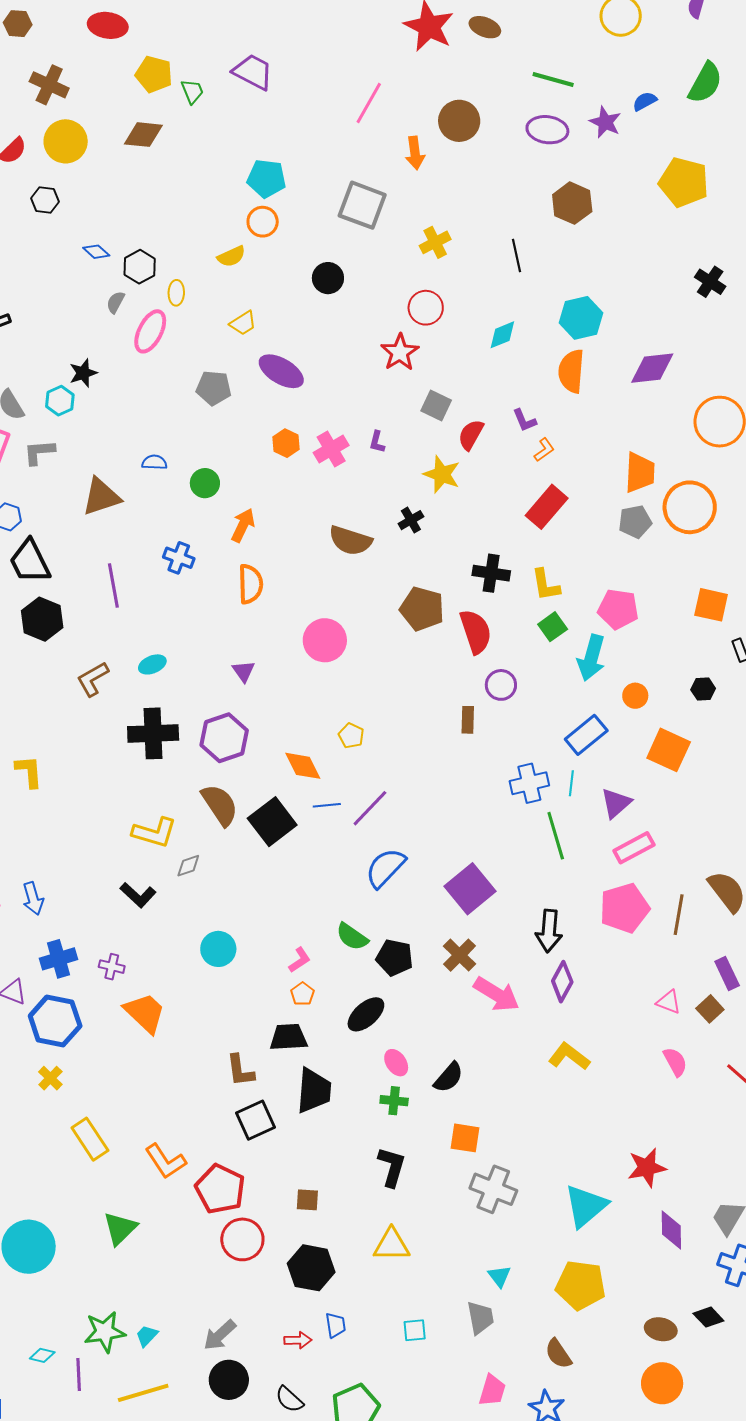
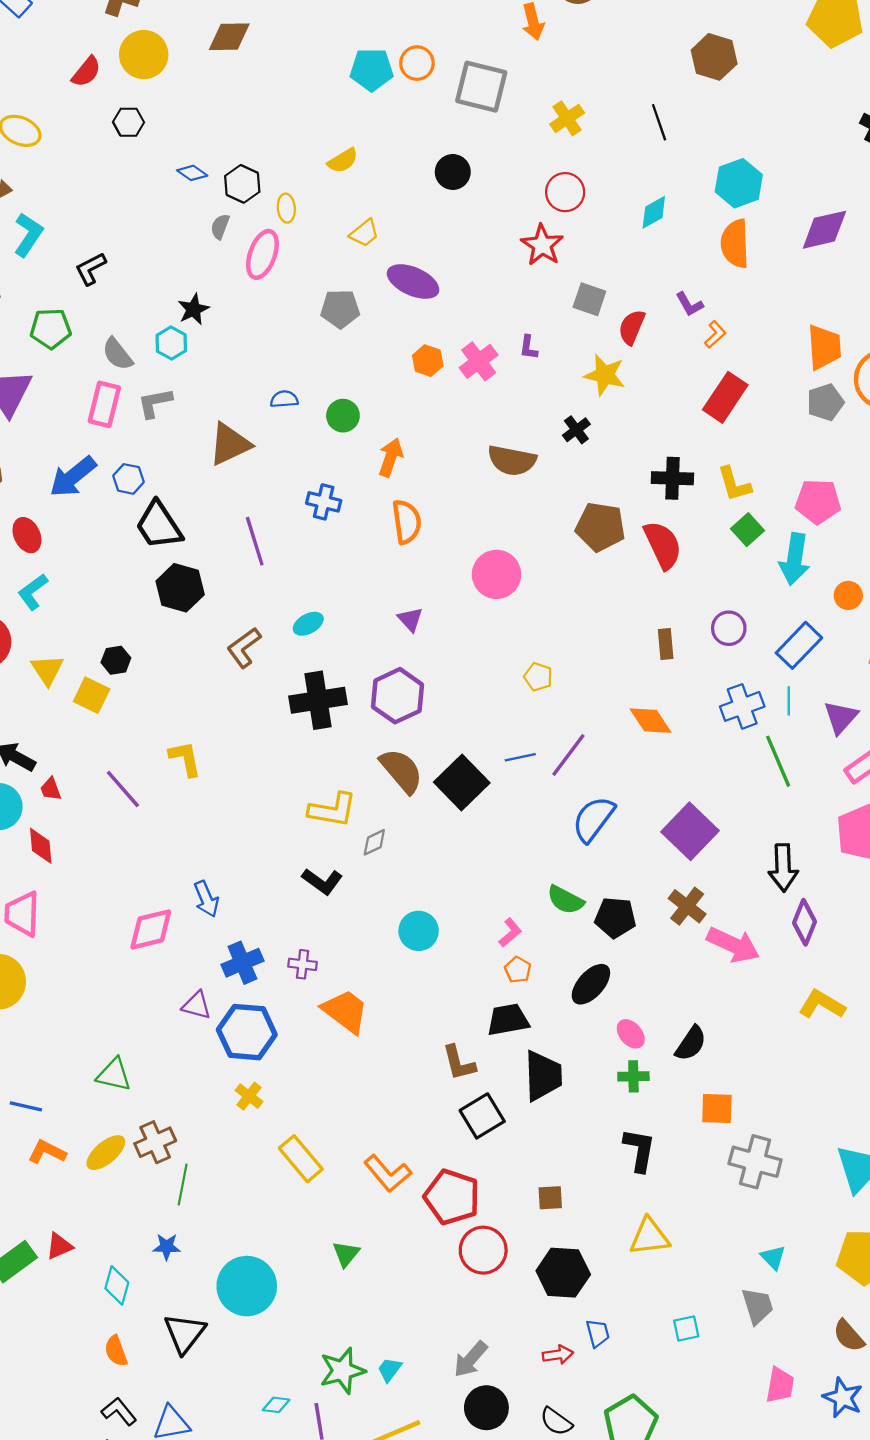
orange circle: (263, 222) -> (417, 63), moved
purple circle: (501, 685) -> (729, 628), moved
orange diamond: (303, 766) -> (651, 721), moved
green triangle: (120, 1228) -> (346, 1254), size x0.7

